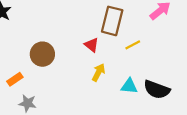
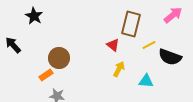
brown circle: (42, 54) -> (59, 58), moved
black semicircle: (157, 90) -> (170, 57), moved

